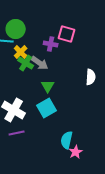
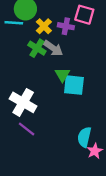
yellow cross: (21, 52) -> (44, 26), moved
cyan square: (47, 108) -> (74, 85), moved, turned 36
purple line: (17, 133) -> (27, 129), turned 49

